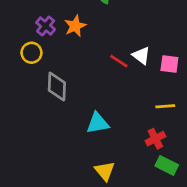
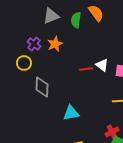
red line: (119, 61) -> (86, 69), turned -40
red cross: (155, 139) -> (112, 132), moved

